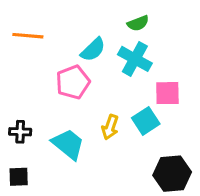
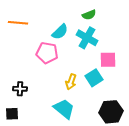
pink pentagon: (73, 82) -> (47, 53), turned 30
black cross: (20, 132) -> (20, 89), moved
cyan trapezoid: (68, 144) -> (64, 109), moved

